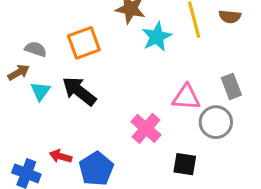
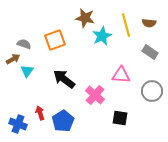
gray rectangle: (231, 86) -> (150, 52), moved, turned -35
black arrow: (79, 91) -> (64, 79), moved
gray circle: (216, 122) -> (152, 91), moved
red arrow: (61, 156) -> (40, 113), turned 56

